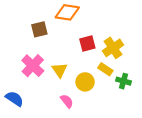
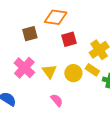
red square: (87, 43) -> (69, 39), moved
yellow circle: (85, 82) -> (73, 73), moved

